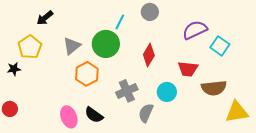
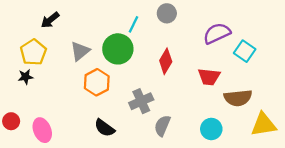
black star: (14, 69) -> (26, 77), moved
cyan circle: (167, 92) -> (211, 129), moved
pink ellipse: (69, 117) -> (42, 130), moved

